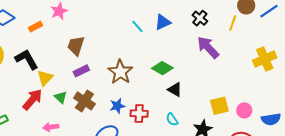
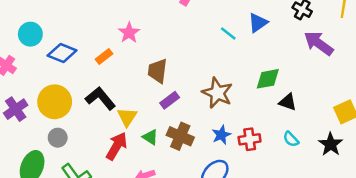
green diamond: (162, 68) -> (268, 79), turned -30

